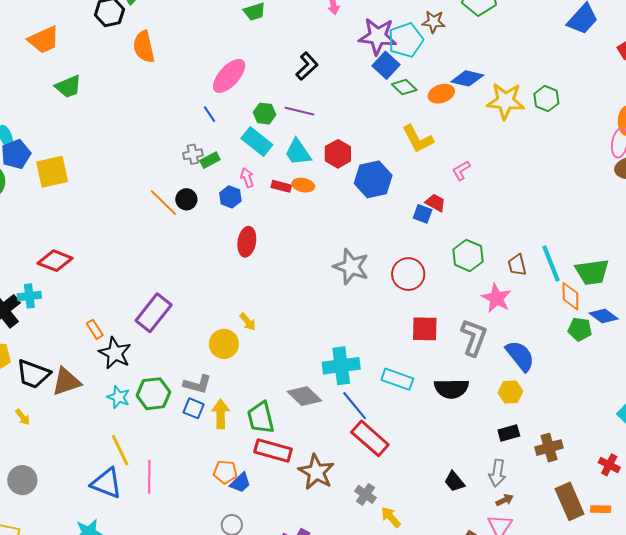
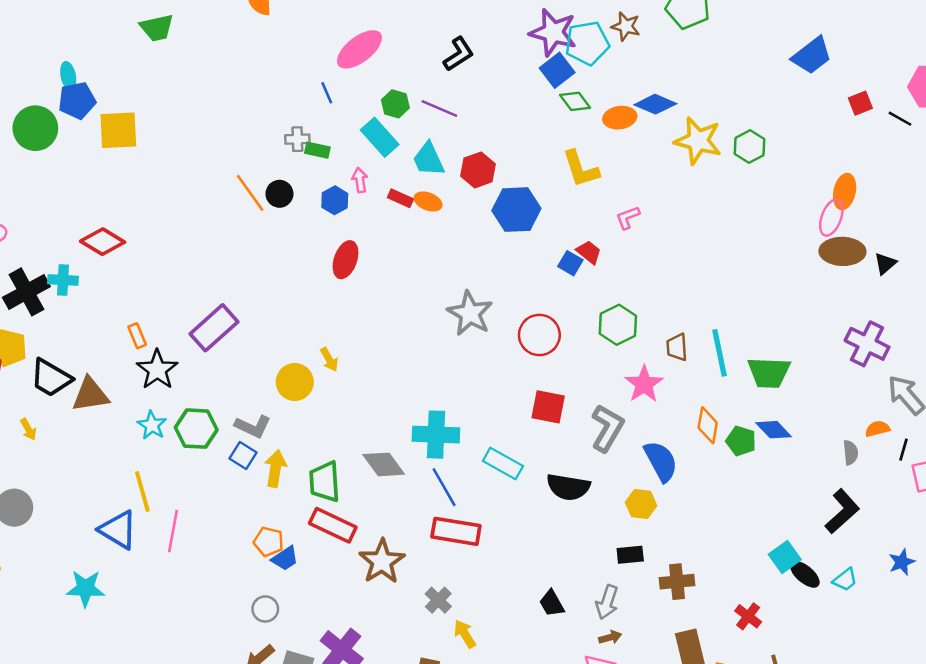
green rectangle: (210, 160) -> (317, 150), turned 30
orange diamond: (570, 296) -> (708, 425), moved
red rectangle: (370, 438) -> (456, 531), turned -42

